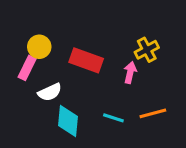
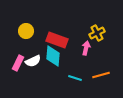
pink rectangle: (27, 68) -> (18, 63), moved
cyan diamond: (68, 121) -> (53, 56), moved

